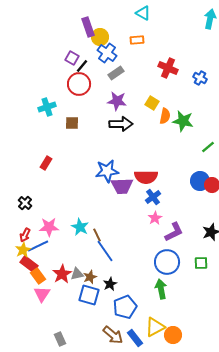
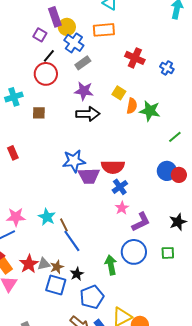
orange rectangle: (137, 40) -> (104, 30), size x1.5
purple square: (72, 58) -> (40, 35), moved
red rectangle: (46, 163) -> (13, 153), turned -56
green arrow: (161, 289) -> (111, 265), moved

